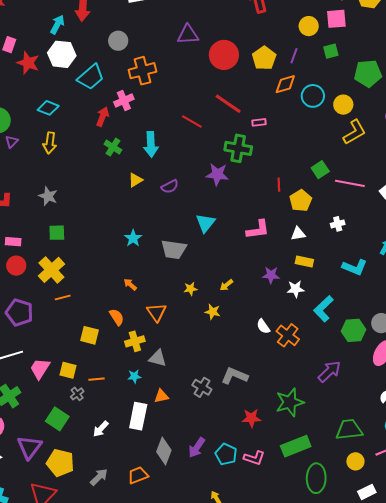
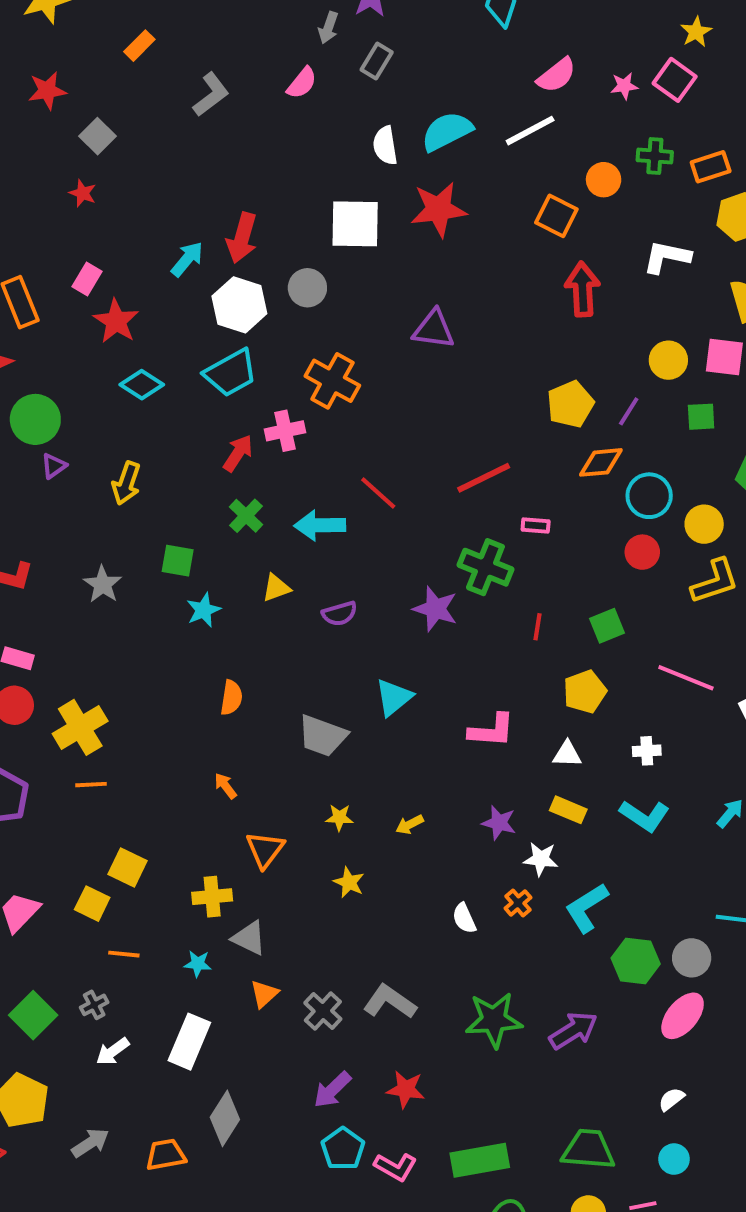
gray circle: (118, 41) -> (307, 288), moved
white hexagon: (62, 54) -> (239, 305), moved
red circle: (224, 55) -> (642, 552), moved, size x0.6
orange cross: (143, 71) -> (332, 381), turned 32
red line: (228, 104) -> (484, 478), turned -72
cyan diamond: (48, 108) -> (142, 385), moved
red line: (192, 121) -> (378, 493), moved
cyan arrow: (151, 144) -> (320, 525), turned 80
green square: (320, 170) -> (607, 626), moved
red line: (279, 185) -> (538, 627), moved
green square: (57, 233) -> (178, 561), moved
cyan star: (133, 238) -> (203, 610), moved
cyan L-shape: (355, 267) -> (645, 816), moved
yellow star: (213, 312) -> (349, 882), moved
orange semicircle: (117, 317) -> (231, 698), moved, turned 30
orange cross: (288, 335) -> (518, 903), moved, size x0.6
yellow square: (68, 370) -> (92, 904), moved
gray cross: (77, 394) -> (94, 1005), moved
orange triangle: (161, 396) -> (264, 994), moved, turned -42
green star: (290, 402) -> (494, 1020), moved
purple arrow: (197, 448) -> (332, 1090), moved

